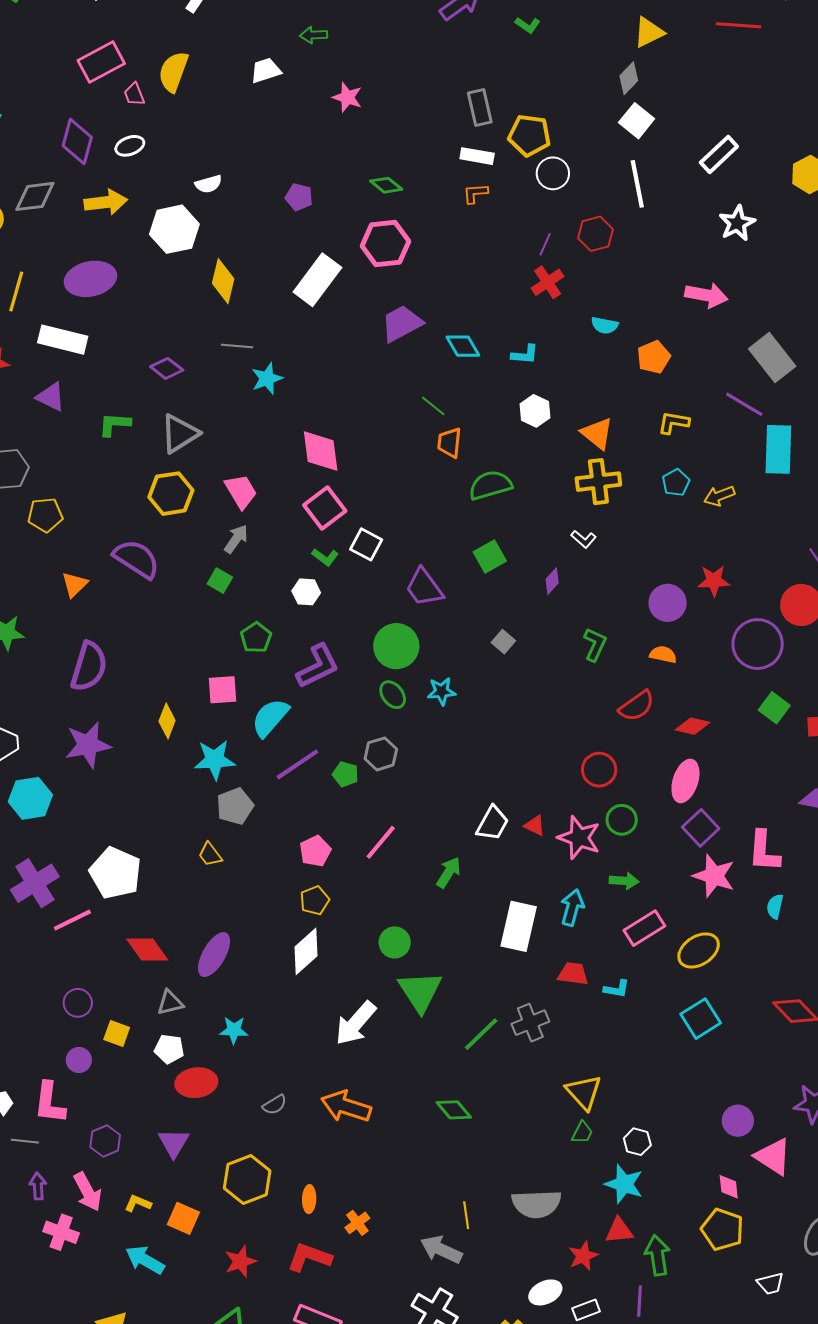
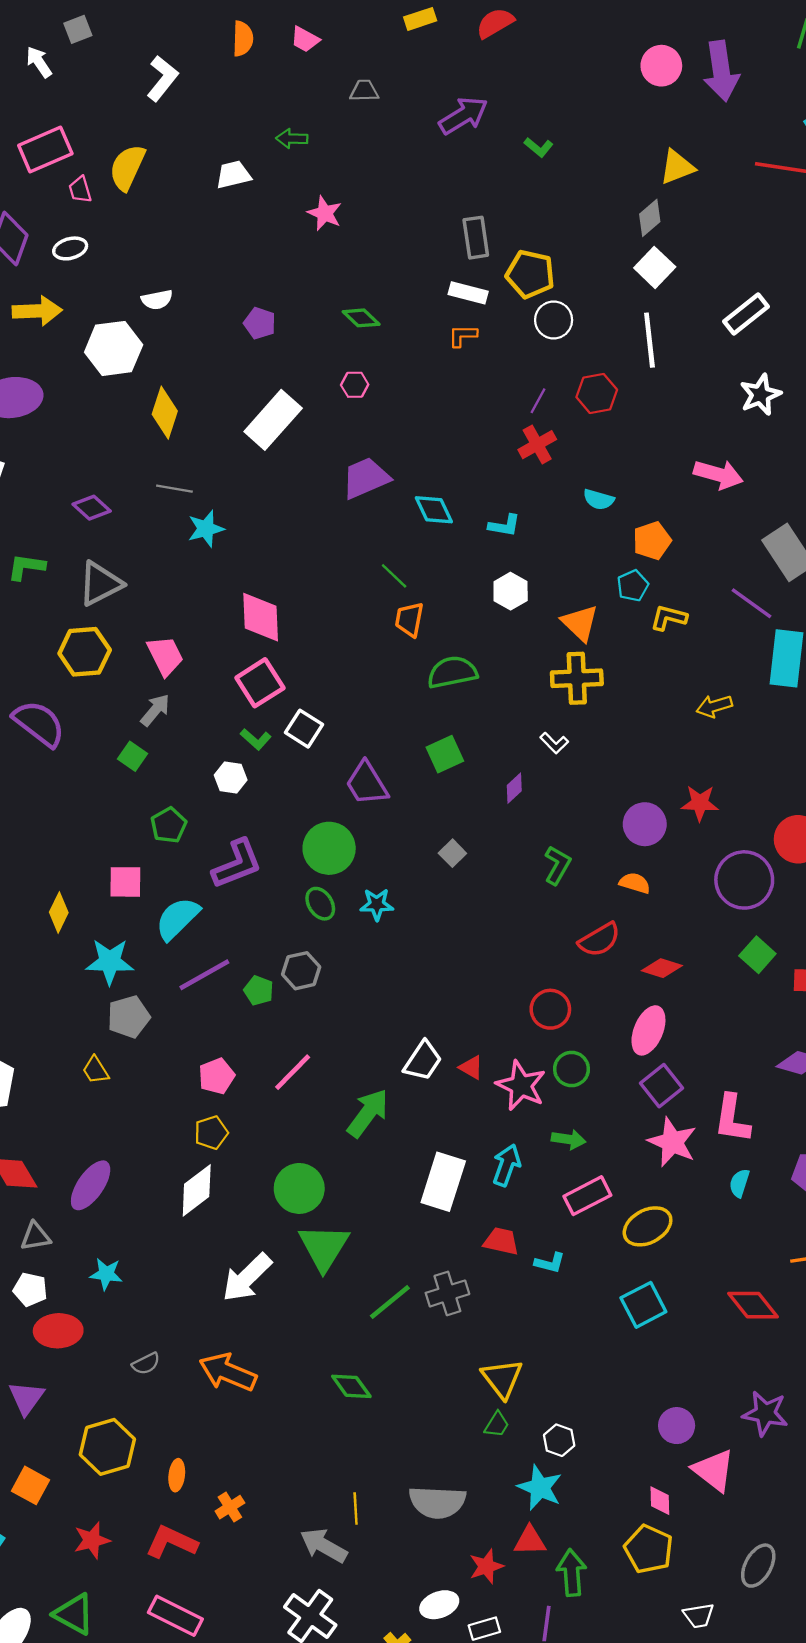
pink hexagon: (385, 244) -> (355, 385), size x0.5
cyan pentagon: (676, 483) -> (633, 586), moved
green arrow: (449, 872) -> (368, 1113), size x1.4
green circle: (395, 942) -> (299, 1188), size x1.4

